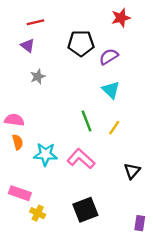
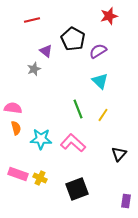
black pentagon: (81, 43) -> (73, 39), turned 30
purple triangle: (28, 46) -> (46, 51), moved
yellow cross: (38, 213) -> (40, 178), moved

